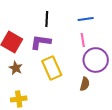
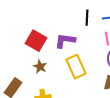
black line: (47, 19) -> (87, 18), moved

